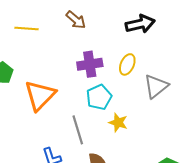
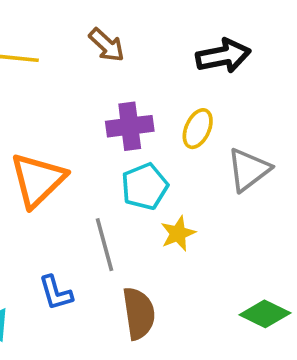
yellow star: (118, 123) -> (178, 233), turned 30

